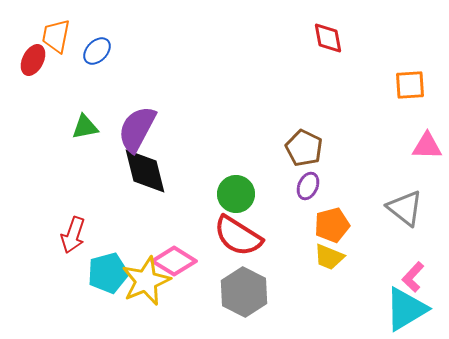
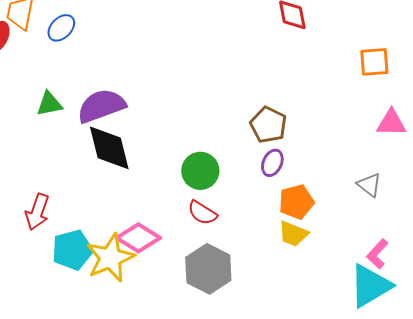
purple semicircle: (137, 129) -> (101, 106), turned 42
gray triangle: (405, 208) -> (369, 185), size x0.7
red semicircle: (238, 236) -> (202, 213), size x0.6

